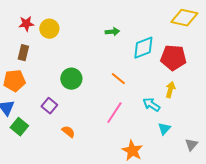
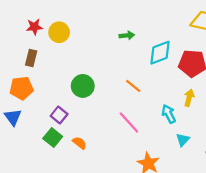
cyan arrow: (151, 105) -> (169, 114), turned 30
pink line: (114, 113) -> (129, 122), turned -75
green square: (19, 127) -> (53, 138), moved

